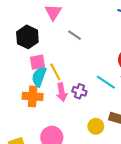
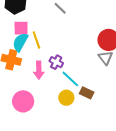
cyan line: (106, 82) -> (70, 79), moved
pink arrow: (62, 92) -> (39, 70), moved

